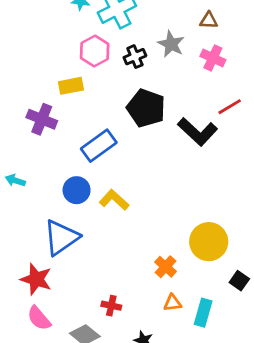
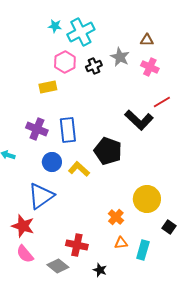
black pentagon: (146, 108) -> (108, 151), moved
purple cross: (42, 119) -> (37, 129), moved
blue rectangle: (99, 146) -> (68, 130), turned -60
red cross: (111, 306) -> (77, 245), size x1.5

